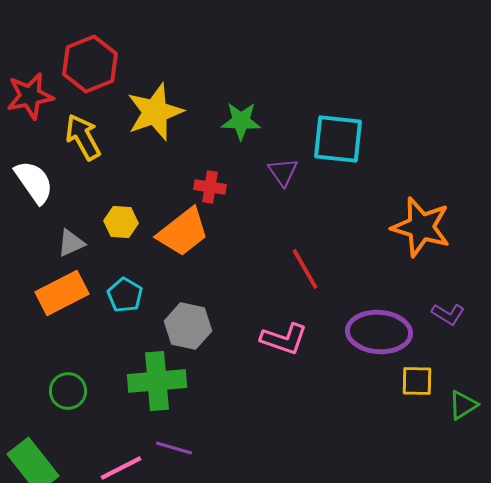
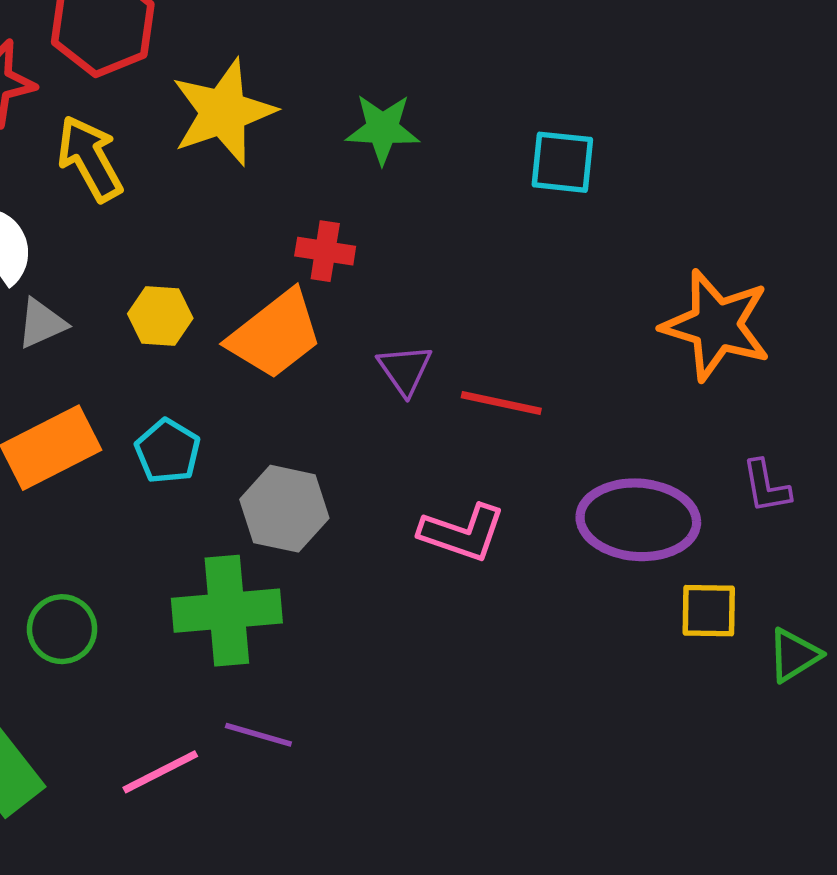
cyan square: (338, 139) -> (562, 162), size x0.7
purple triangle: (283, 172) -> (405, 370), moved
gray triangle: (71, 243) -> (42, 323), moved
red line: (305, 269) -> (501, 403), turned -48
purple L-shape: (448, 314) -> (766, 486), turned 48

